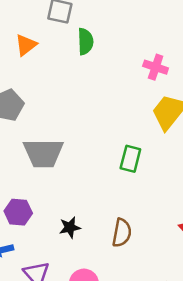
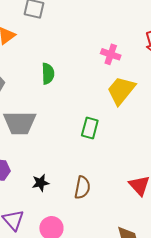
green semicircle: (85, 41) -> (48, 74), moved

